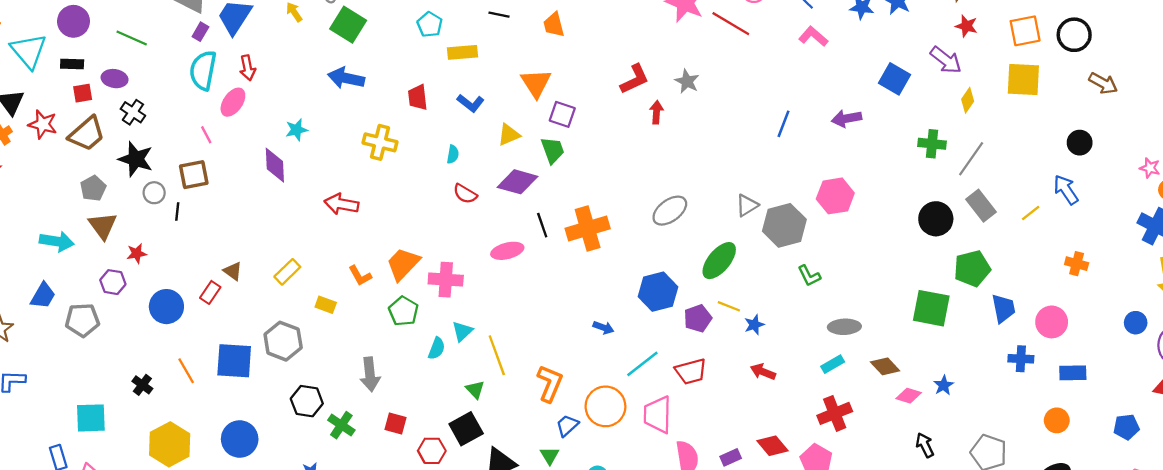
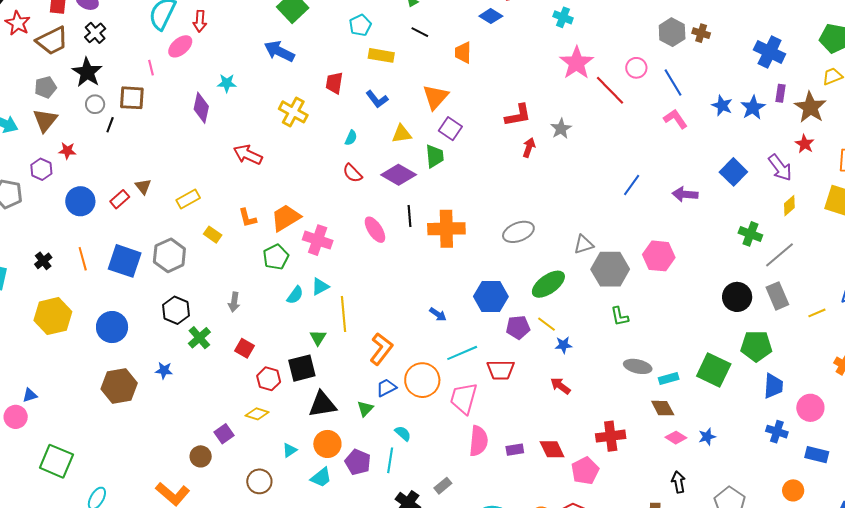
pink ellipse: (507, 251) -> (375, 230), turned 56
cyan rectangle: (833, 364) -> (669, 379), moved
gray arrow: (370, 374) -> (234, 302), size x0.7

